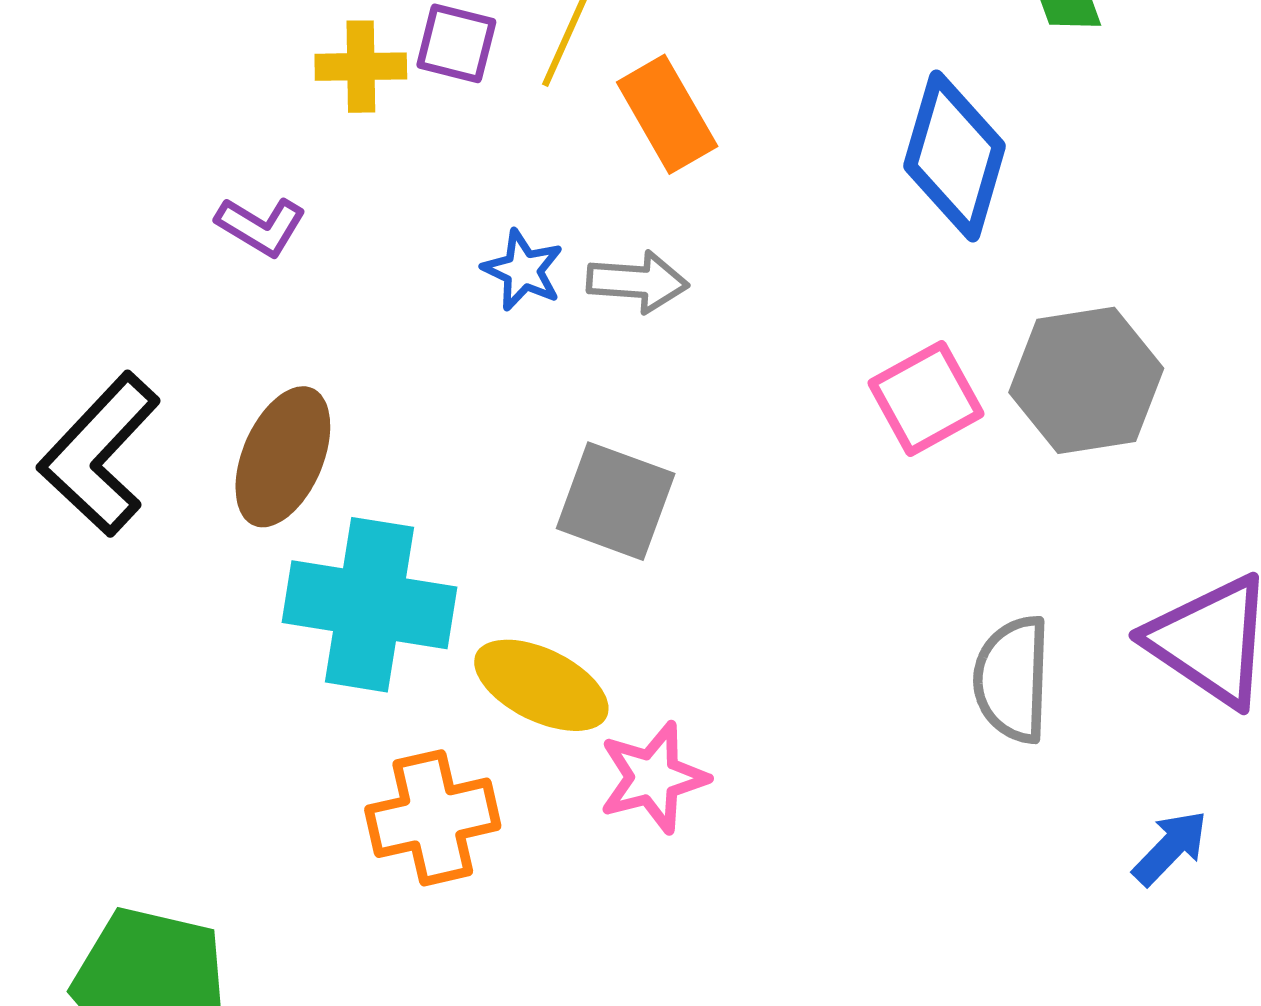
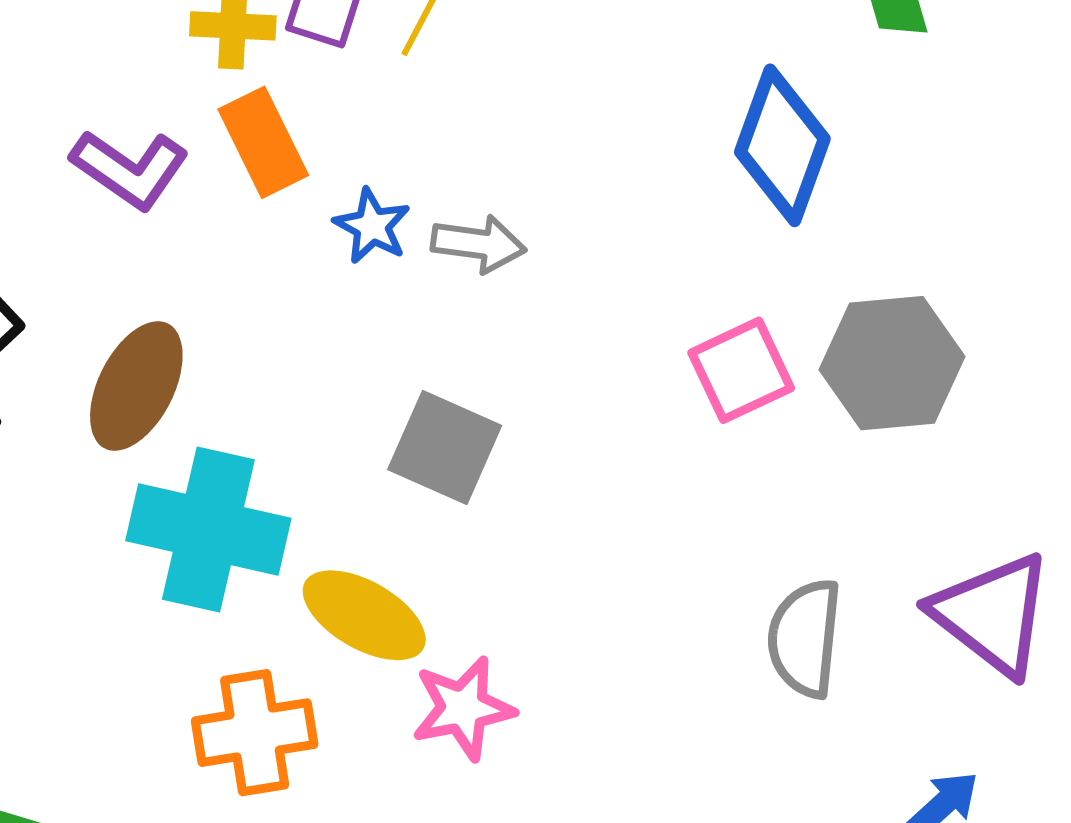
orange rectangle: (667, 114) -> (263, 142), moved
purple L-shape: (261, 226) -> (130, 169), size x1.4

